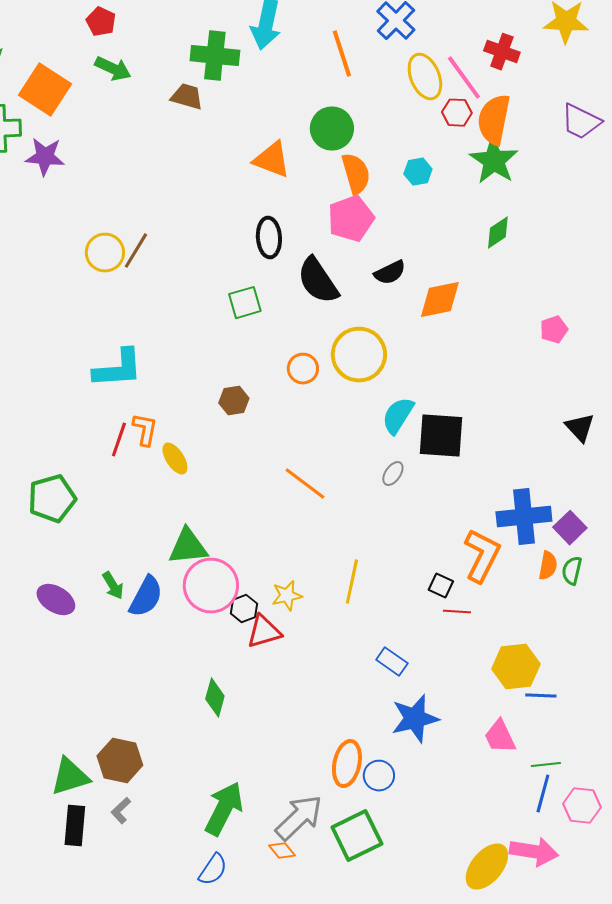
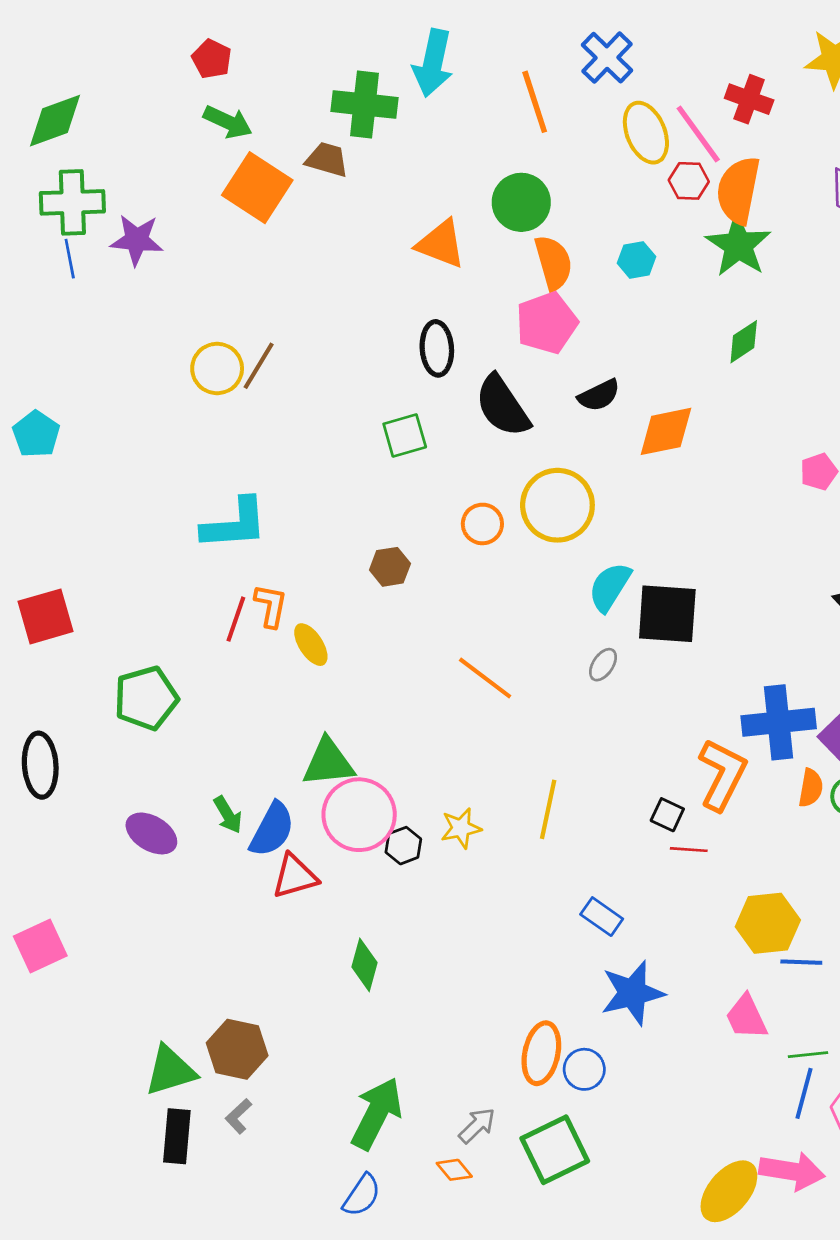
orange square: (45, 90) -> (257, 188), moved
red triangle: (264, 632) -> (295, 876), moved
gray arrow: (299, 818) -> (477, 1126), size x0.6

